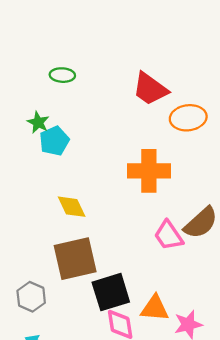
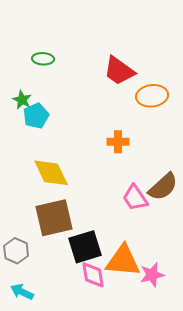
orange cross: (149, 171) -> (118, 142), size x0.6
yellow diamond: (72, 207) -> (51, 173), size x1.4
orange triangle: (155, 308) -> (123, 261), size x1.4

